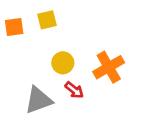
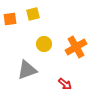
red arrow: (74, 90) -> (65, 84), moved

